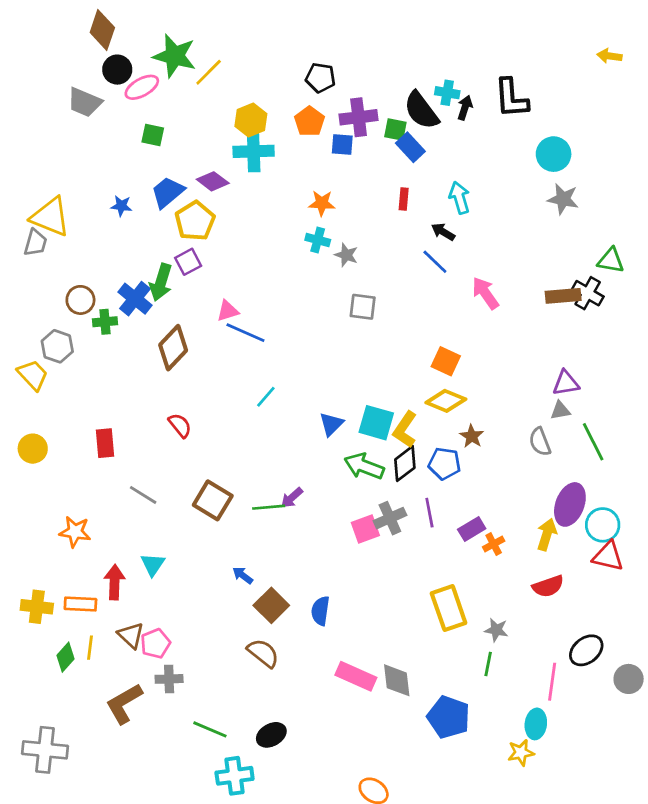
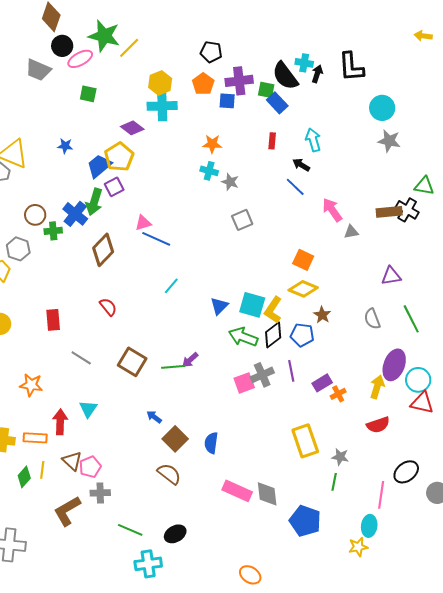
blue trapezoid: (168, 192) -> (99, 166), moved
gray square: (363, 307) -> (242, 220), turned -30
gray triangle: (560, 410) -> (351, 232), moved

